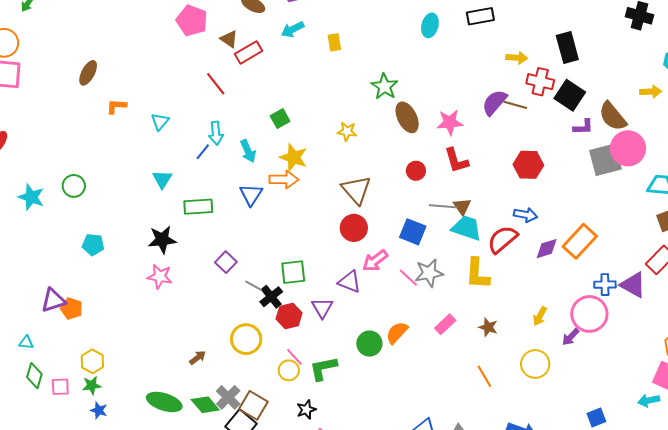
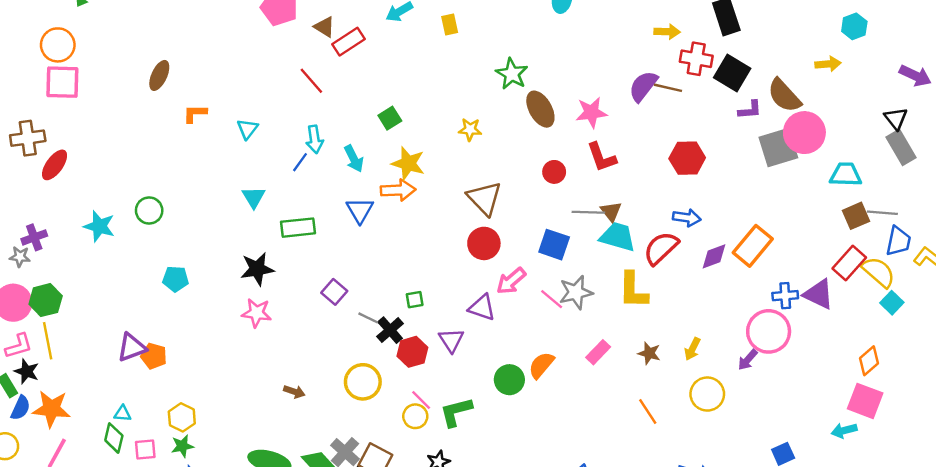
green square: (293, 272) -> (415, 300), size x0.6
yellow arrow: (540, 316) -> (692, 349), moved
cyan triangle: (26, 342) -> (123, 414), moved
brown arrow: (198, 358) -> (294, 392), moved, turned 60

